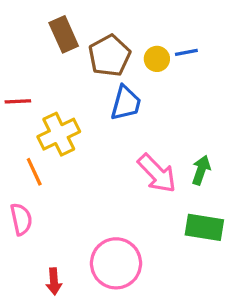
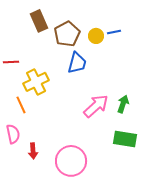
pink arrow: (157, 173) -> (96, 106), turned -88
red arrow: (54, 281) -> (33, 151), moved

